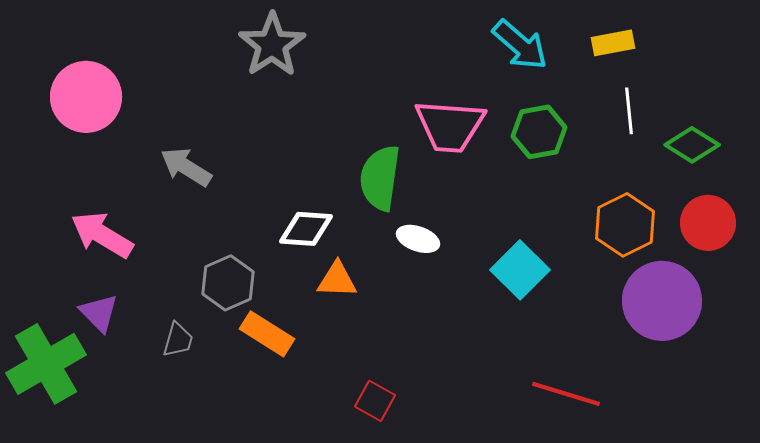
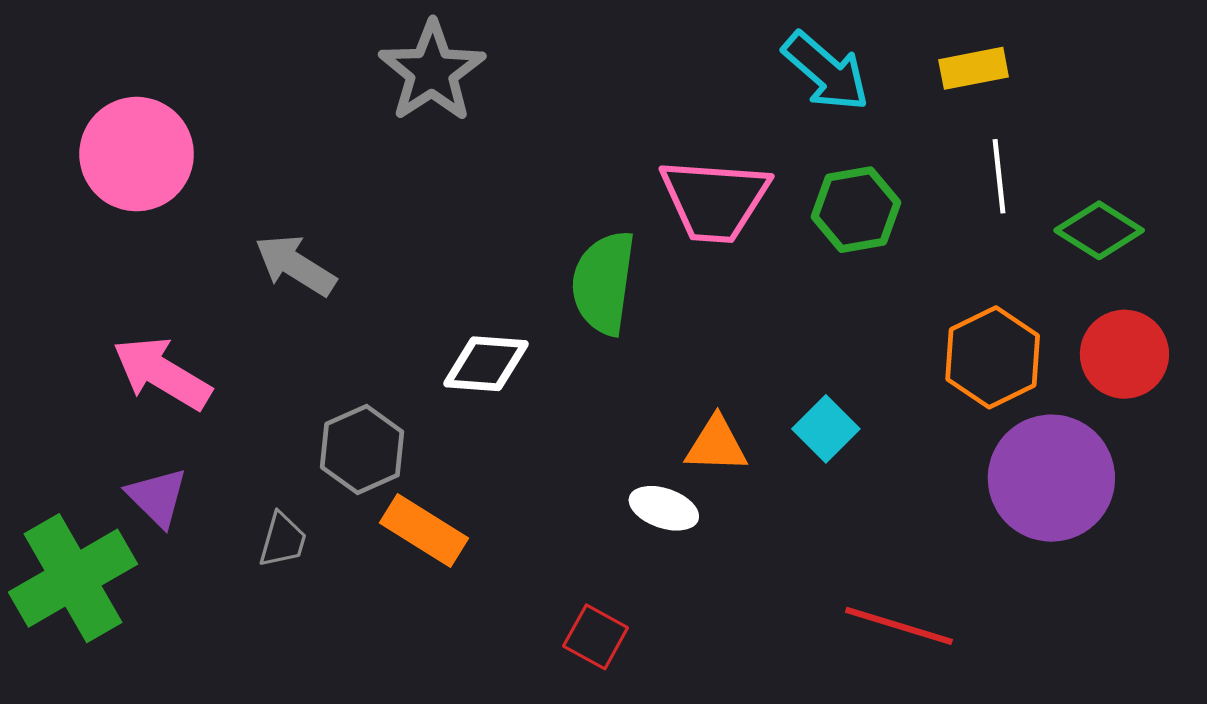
white ellipse: (418, 239) -> (664, 508), moved
cyan square: (520, 270) -> (826, 429), size x0.7
orange triangle: (337, 280) -> (716, 445), moved

